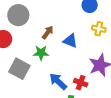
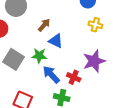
blue triangle: (70, 41) -> (56, 41), moved
green star: (41, 53) -> (39, 56), moved

